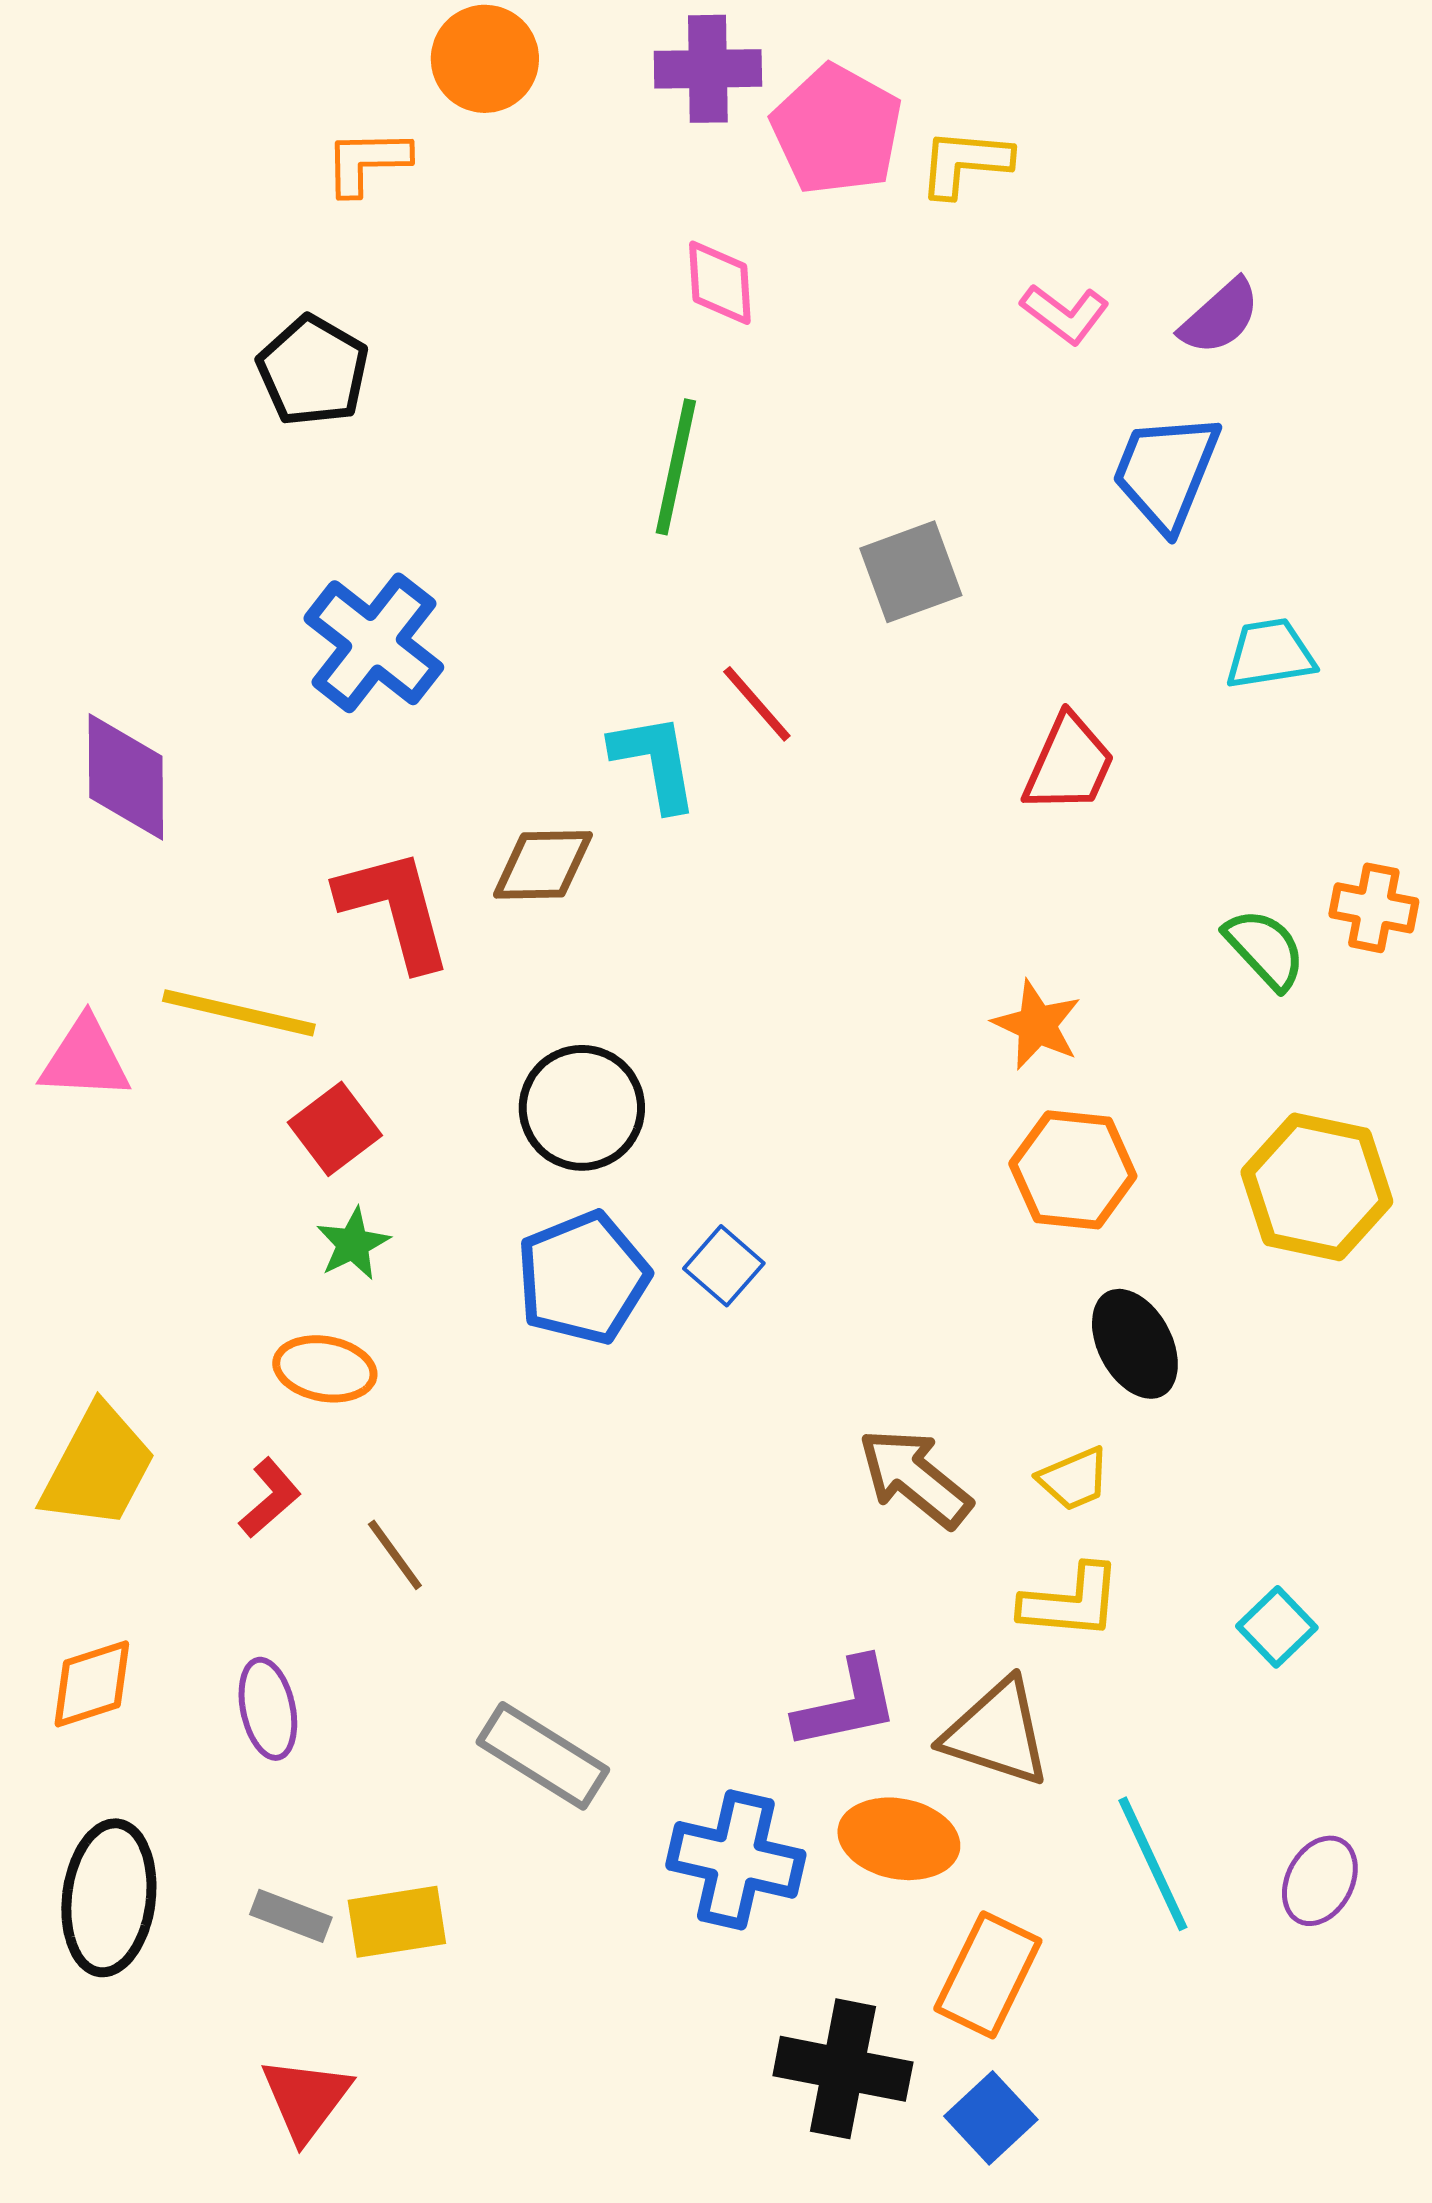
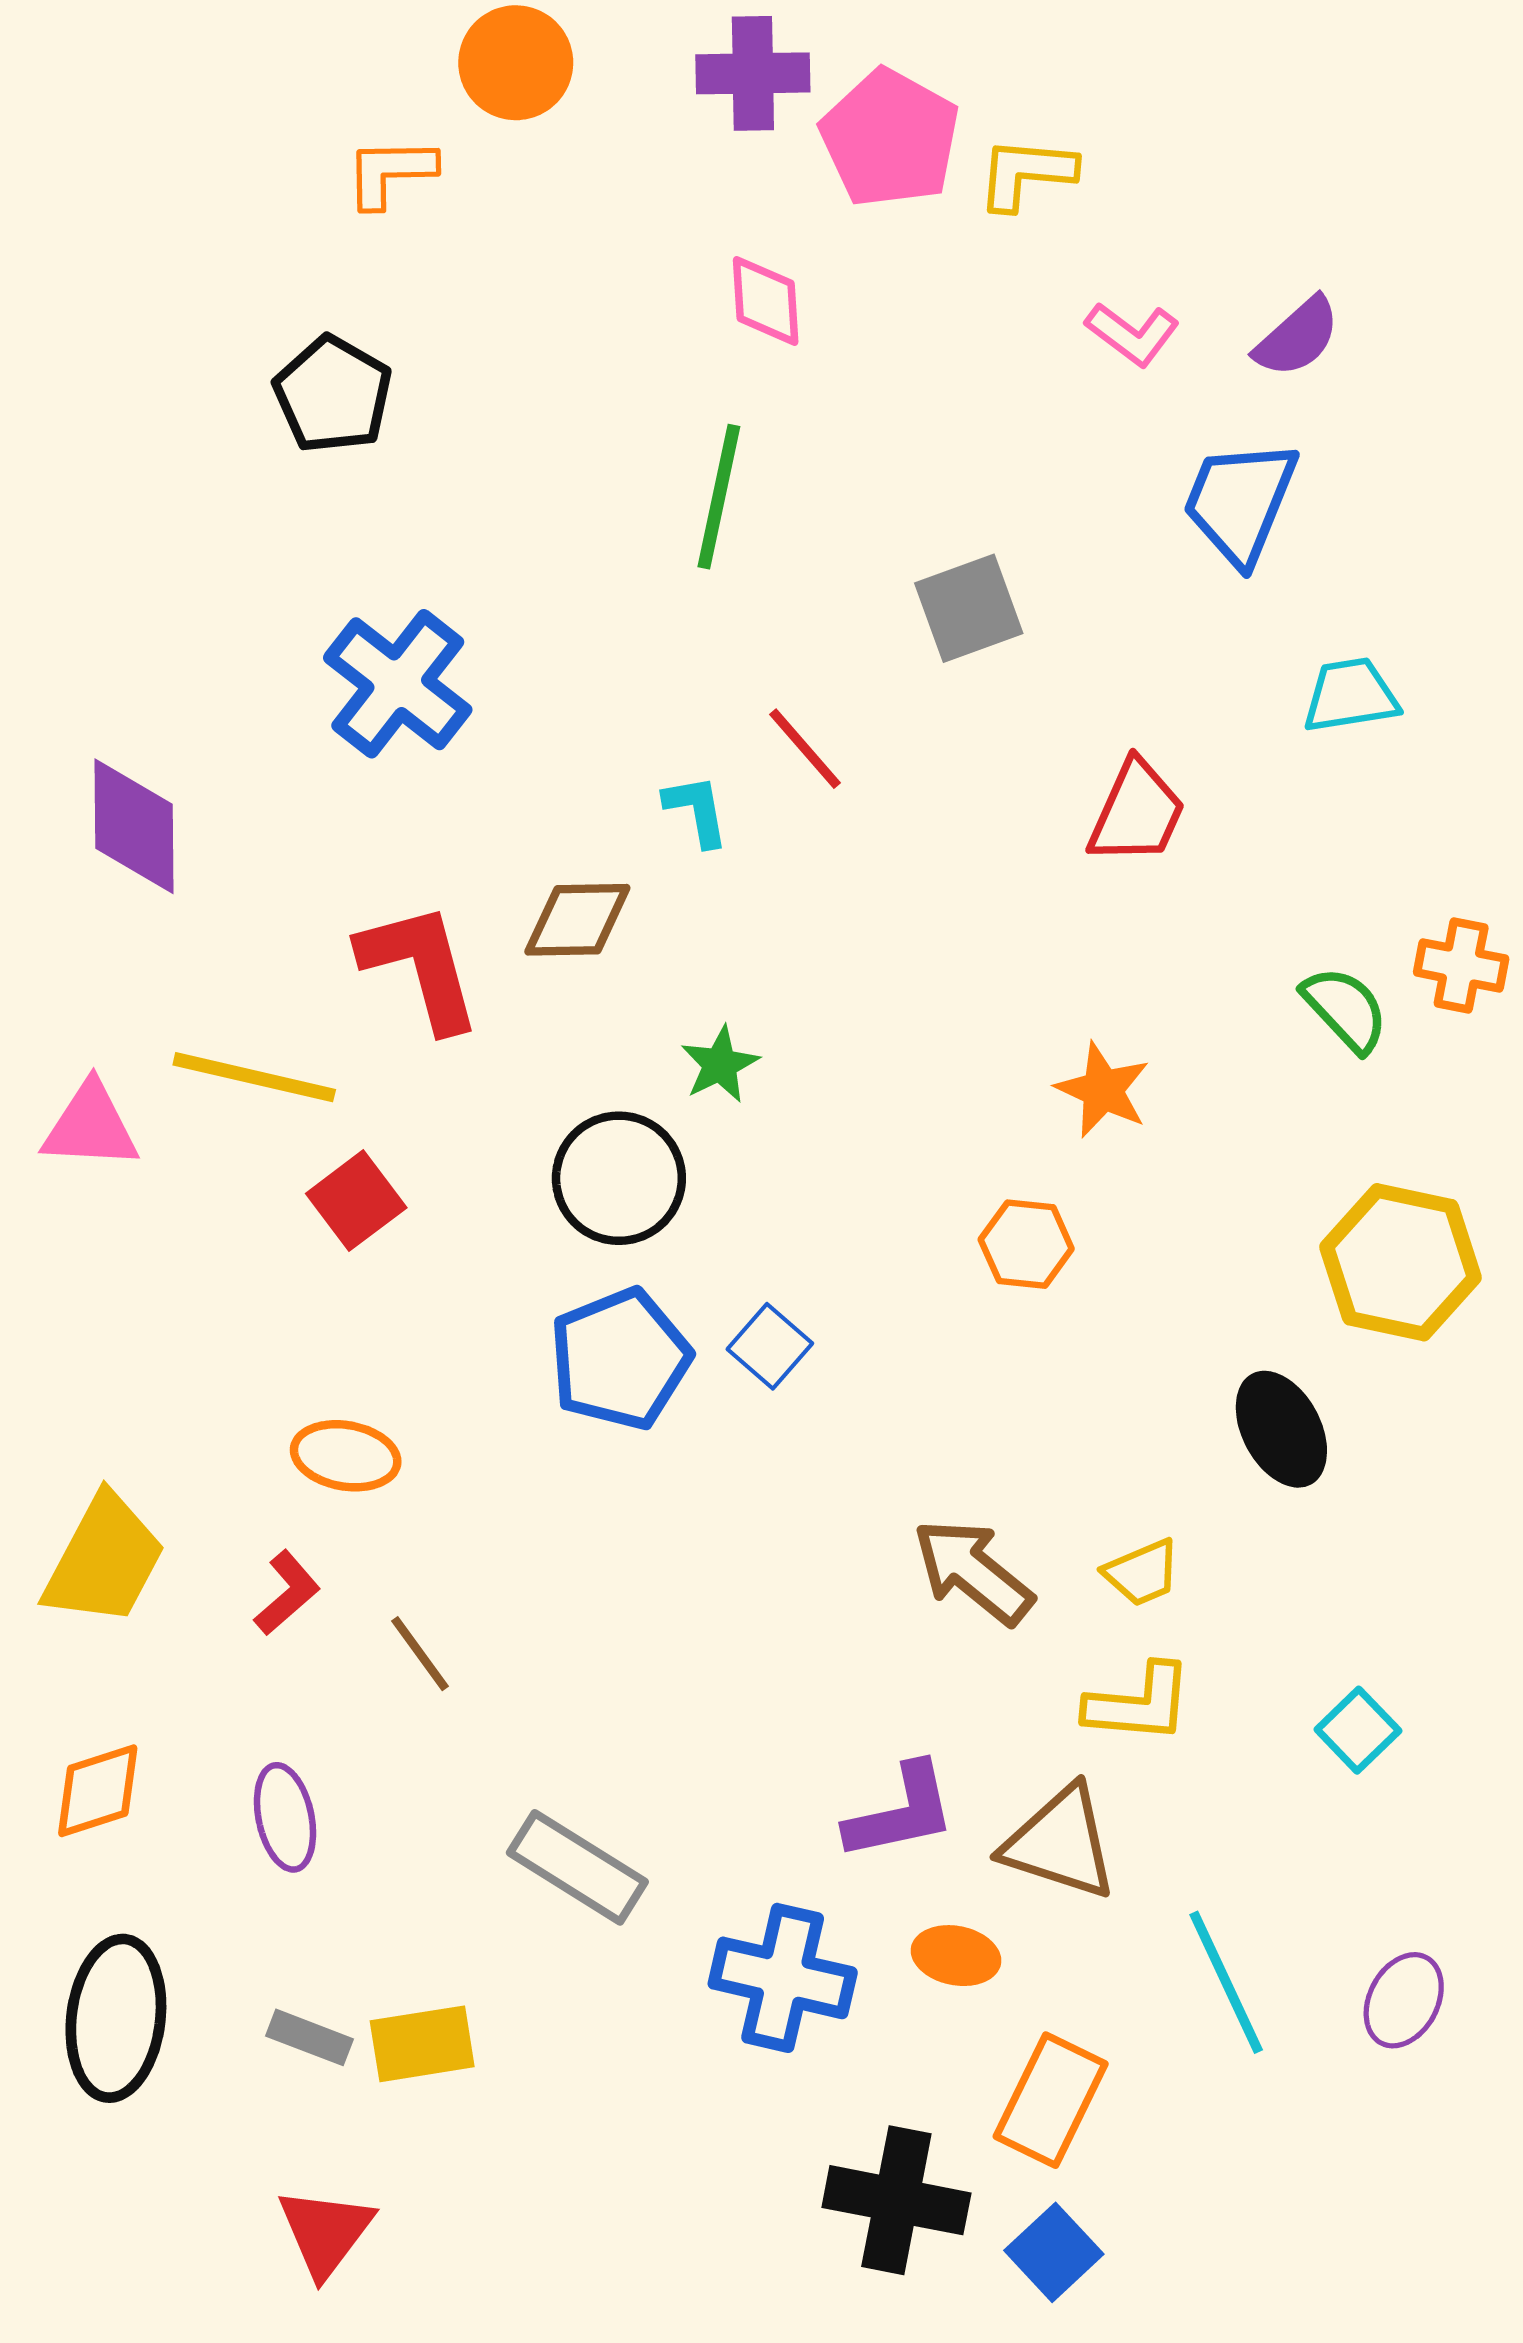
cyan L-shape: (655, 762) -> (697, 810), size x0.7
orange hexagon: (1073, 1170) -> (1026, 1244), moved, size x0.7
green star: (353, 1244) -> (720, 1064), moved
black ellipse: (1135, 1344) -> (1281, 1429), moved
orange ellipse: (899, 1839) -> (956, 1956), size x0.7

